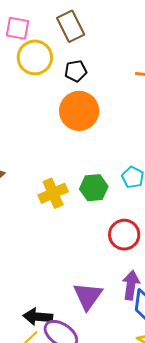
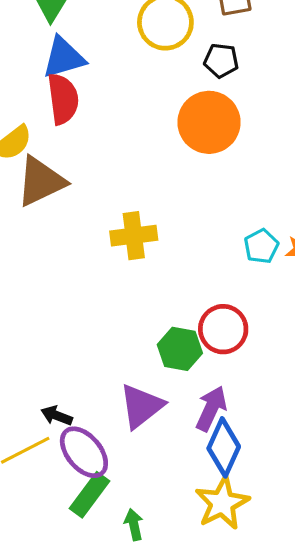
green hexagon: (94, 188) -> (180, 349), moved
black arrow: (38, 317) -> (57, 416), size x0.7

